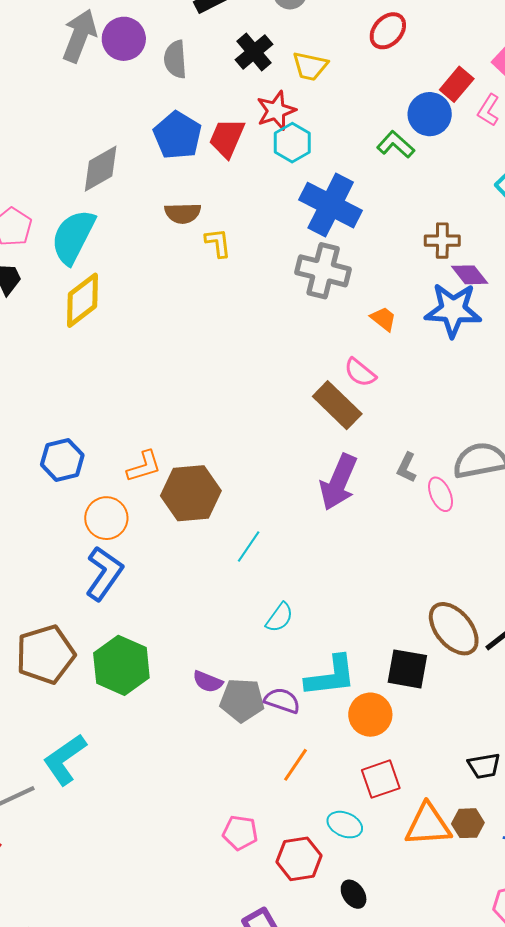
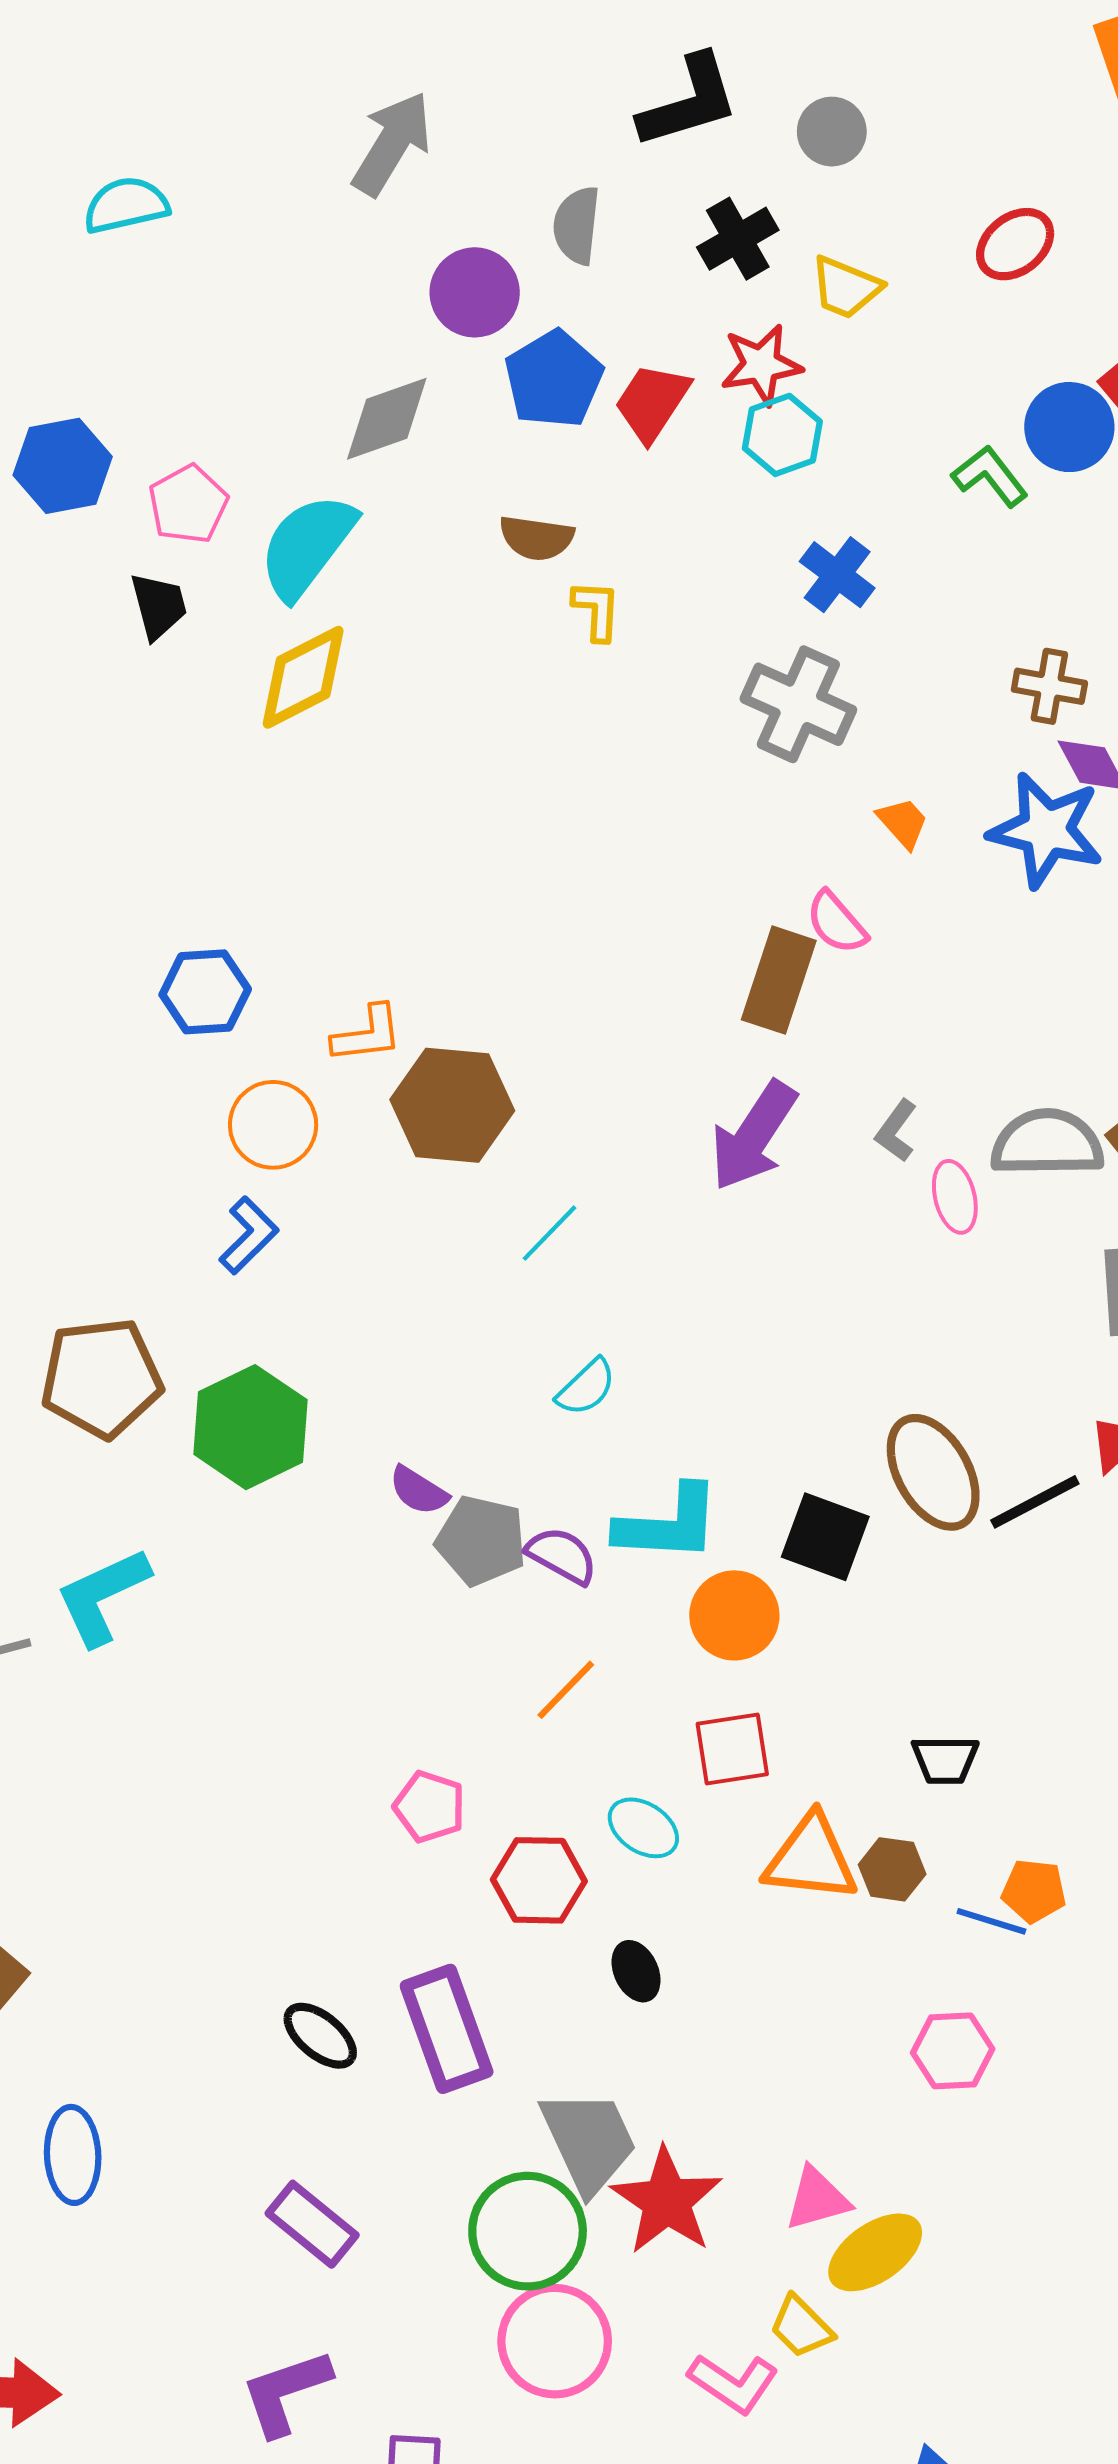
purple circle: (124, 39) -> (475, 292), moved
blue cross: (331, 205) -> (837, 575), size x0.6
brown rectangle: (337, 405) -> (779, 980), turned 54
blue L-shape: (104, 573) -> (249, 1235), size x0.7

